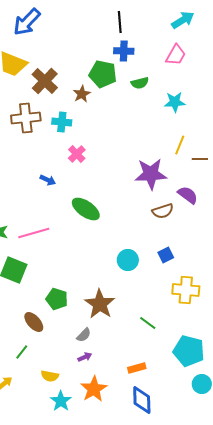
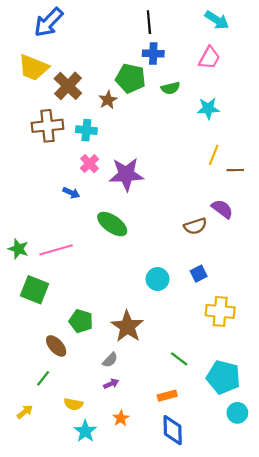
cyan arrow: (183, 20) -> (217, 20), turned 65
pink cross: (77, 154) -> (90, 164), moved
purple star: (151, 174) -> (126, 174), moved
green line: (148, 323) -> (179, 359), moved
orange star: (94, 389) -> (121, 418), size x0.6

